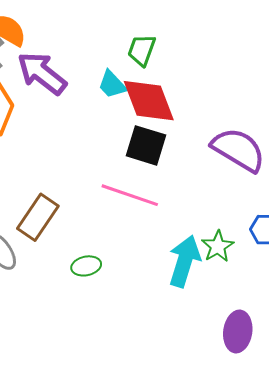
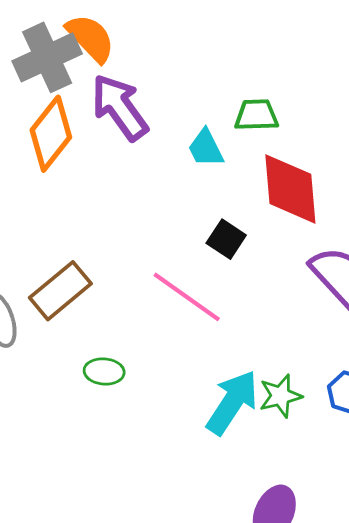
green trapezoid: (142, 50) -> (257, 115), turned 52
red diamond: (149, 101) -> (290, 189), moved
black square: (146, 145) -> (226, 239), size x0.7

